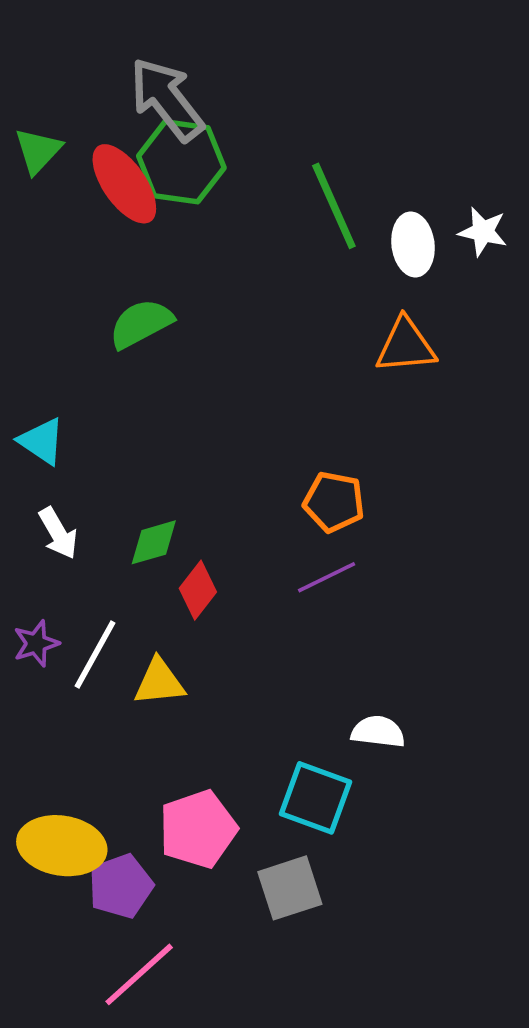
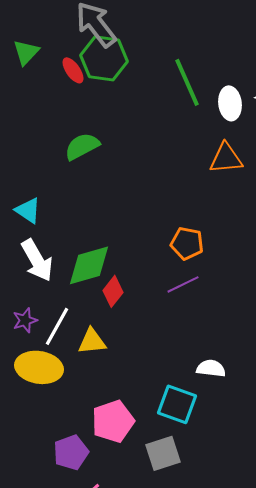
red ellipse: (124, 184) -> (73, 70), size x0.6
white arrow: (58, 533) -> (37, 260), size x1.5
green diamond: (154, 542) -> (89, 265), size x1.6
yellow ellipse: (62, 846) -> (39, 367), moved

